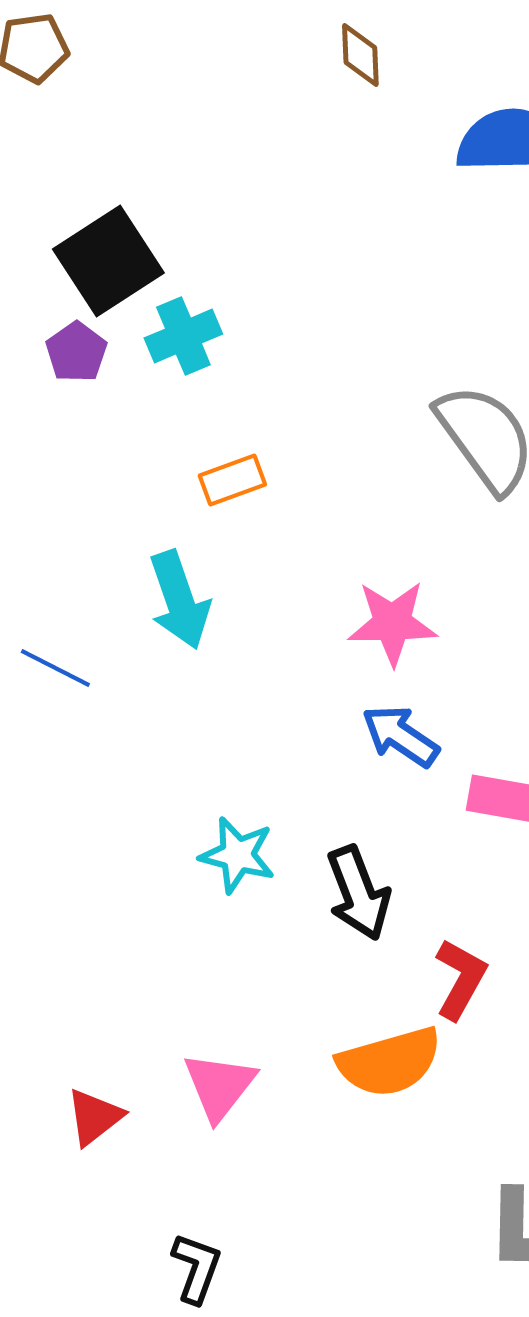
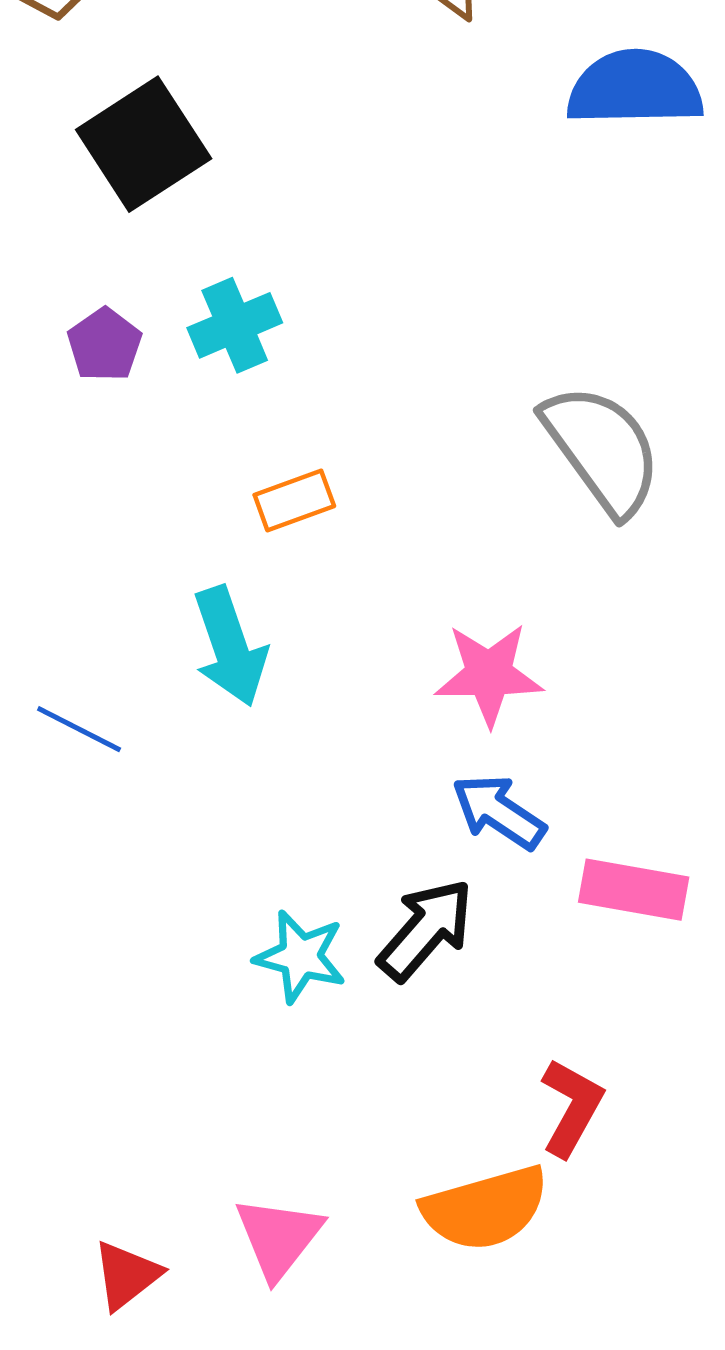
black square: (108, 261) -> (144, 144), moved
black arrow: (358, 893) -> (426, 930), moved, turned -118

